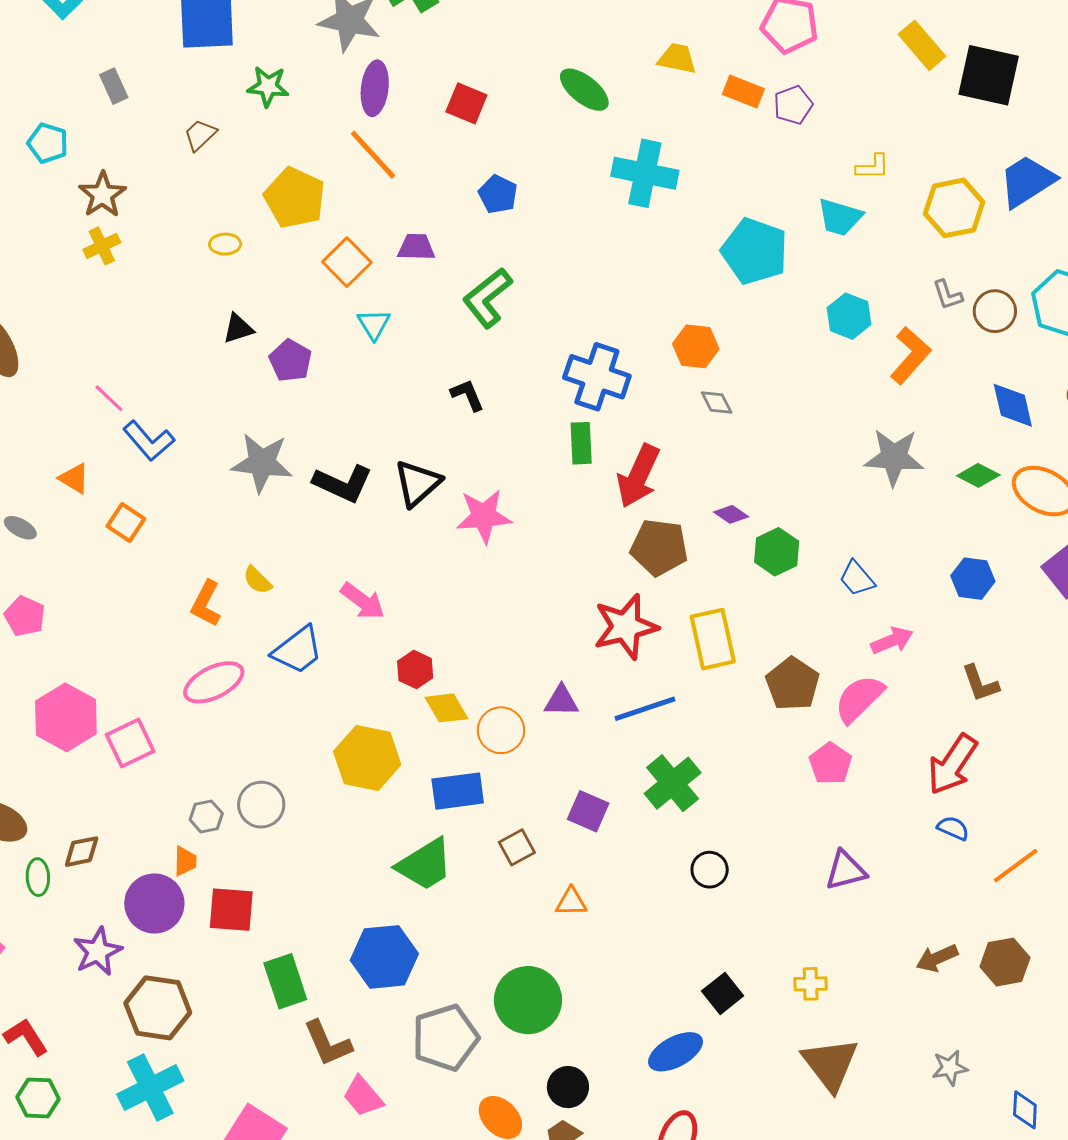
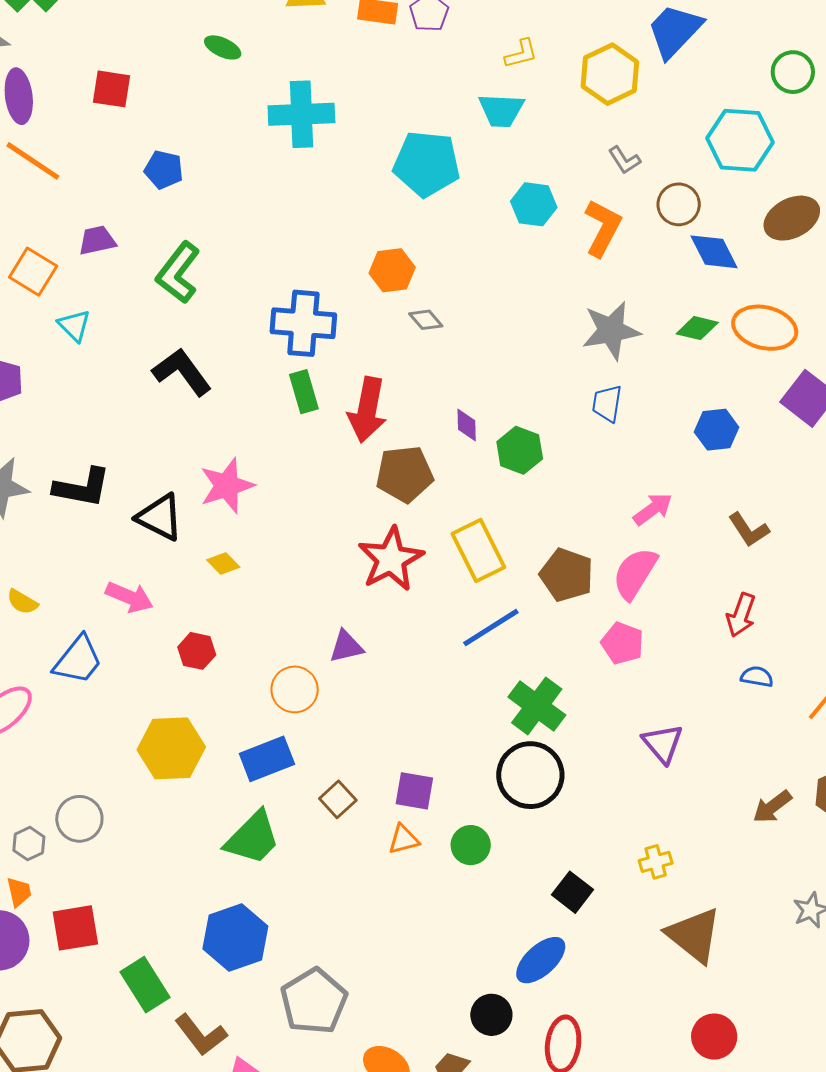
green ellipse: (584, 90) -> (223, 47), size x0.7
brown circle: (995, 311) -> (679, 204), moved
black L-shape: (467, 395) -> (182, 372), size x1.6
black triangle: (417, 483) -> (160, 517), moved, turned -38
purple diamond: (731, 514) -> (467, 425), turned 68
blue trapezoid: (857, 578) -> (607, 403), moved, turned 63
yellow diamond: (446, 708) -> (223, 564), moved, size x0.7
blue line: (645, 709) -> (491, 628), moved
red arrow: (952, 764) -> (741, 615), size x0.7
green cross: (673, 783) -> (537, 706), moved
purple square: (588, 811) -> (414, 791), moved
black circle: (710, 870) -> (530, 775), size x1.8
purple triangle: (846, 870) -> (663, 743), turned -42
green circle: (528, 1000) -> (471, 845), moved, size x0.6
black circle: (568, 1087) -> (491, 1015), moved

